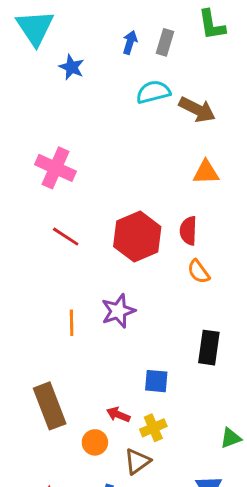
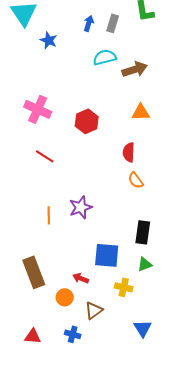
brown arrow: (197, 110) -> (135, 69), turned -45
red hexagon: (137, 237) -> (87, 121), moved, size x0.7
blue square: (156, 381) -> (107, 255), size x1.5
yellow cross: (153, 428) -> (124, 287), moved, turned 36
green triangle: (231, 438) -> (145, 264), moved

